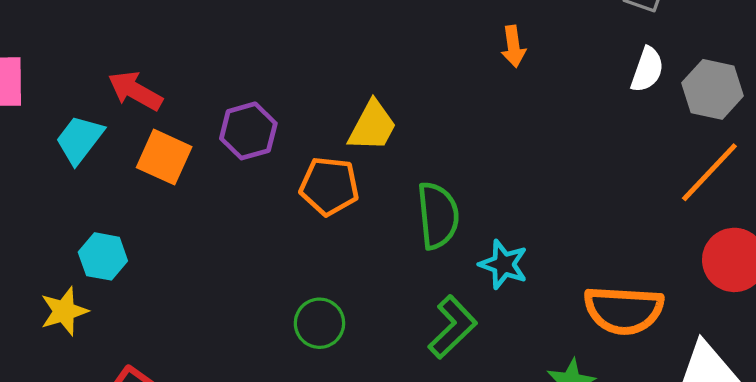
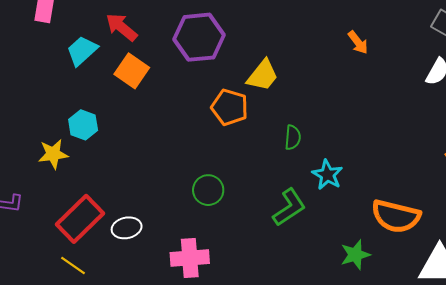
orange arrow: (513, 46) -> (358, 42), turned -40
purple hexagon: (248, 131) -> (199, 37), moved, size x1.4
green semicircle: (438, 215) -> (293, 137), size x0.6

